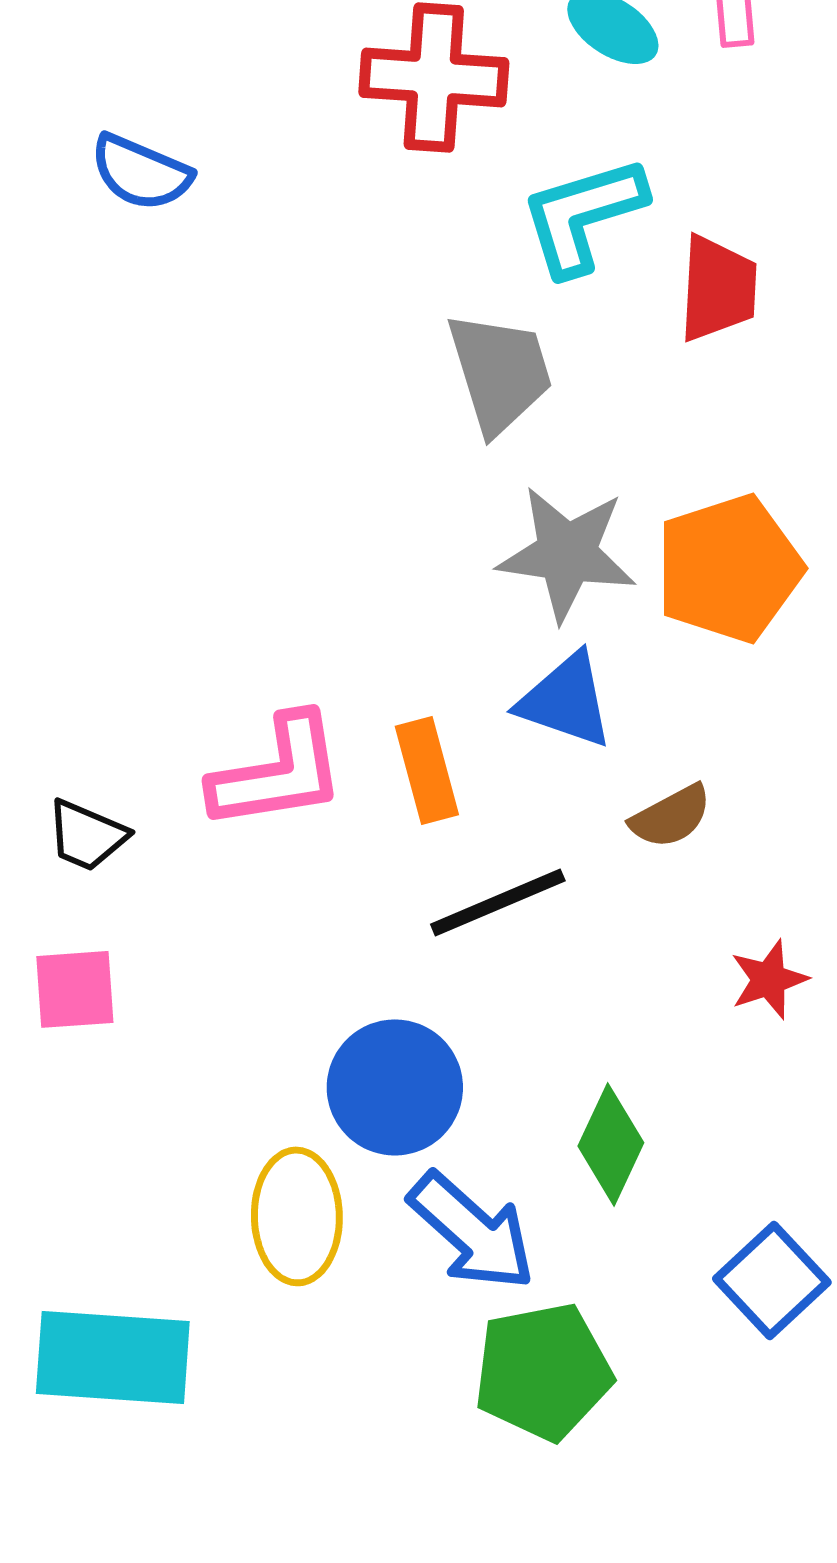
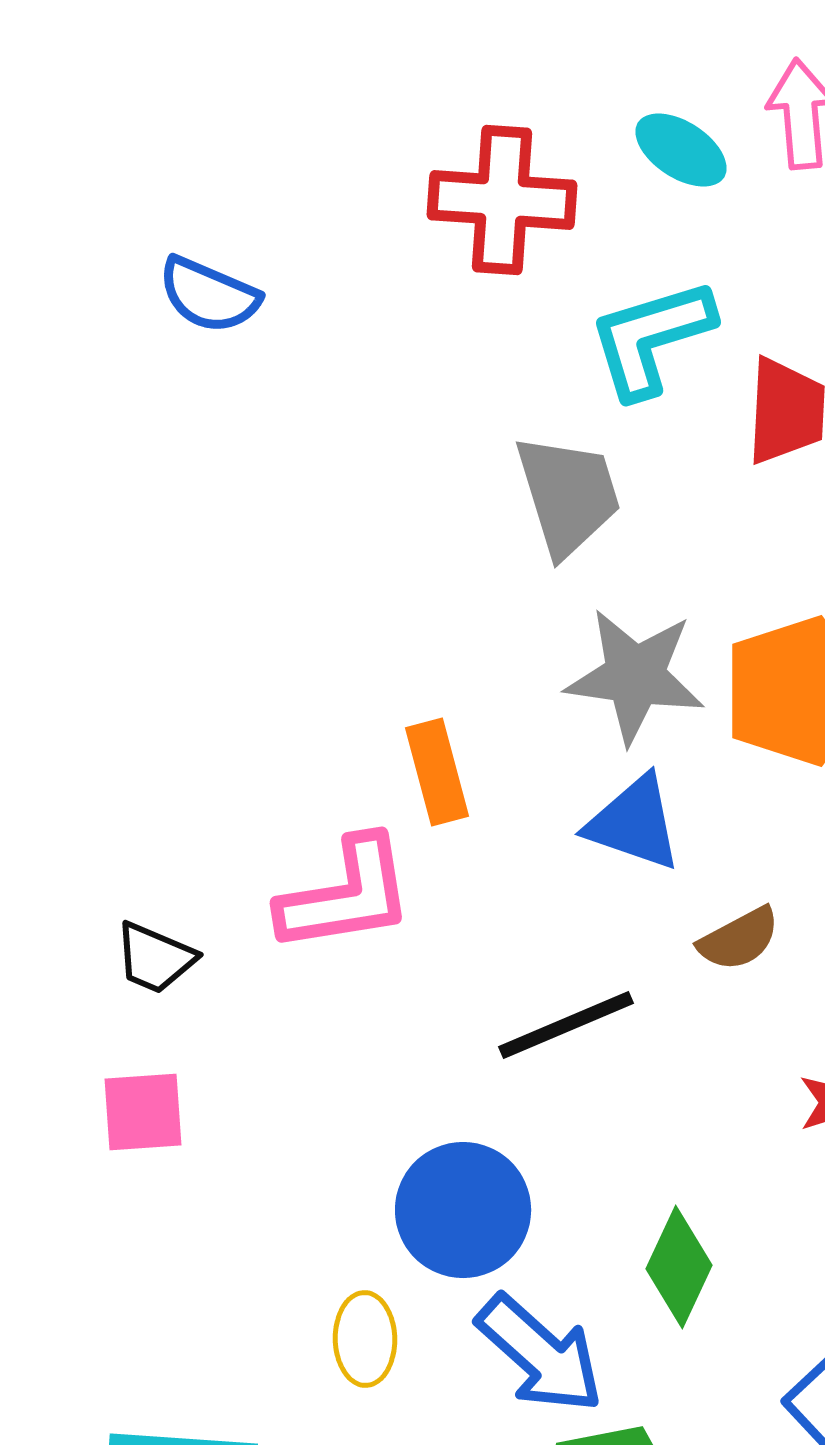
orange rectangle: (427, 770) -> (437, 772), moved
yellow ellipse: (297, 1216) -> (365, 1339), size x0.7

